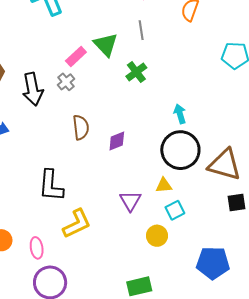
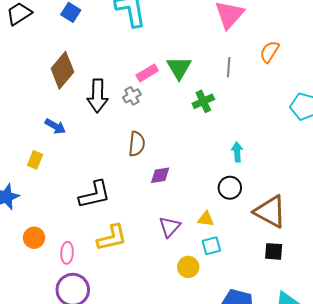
gray line: (141, 30) -> (229, 67), moved
purple diamond: (117, 141) -> (160, 175), moved
black circle: (180, 150) -> (230, 188), size x0.6
black L-shape: (51, 186) -> (95, 195), turned -120

